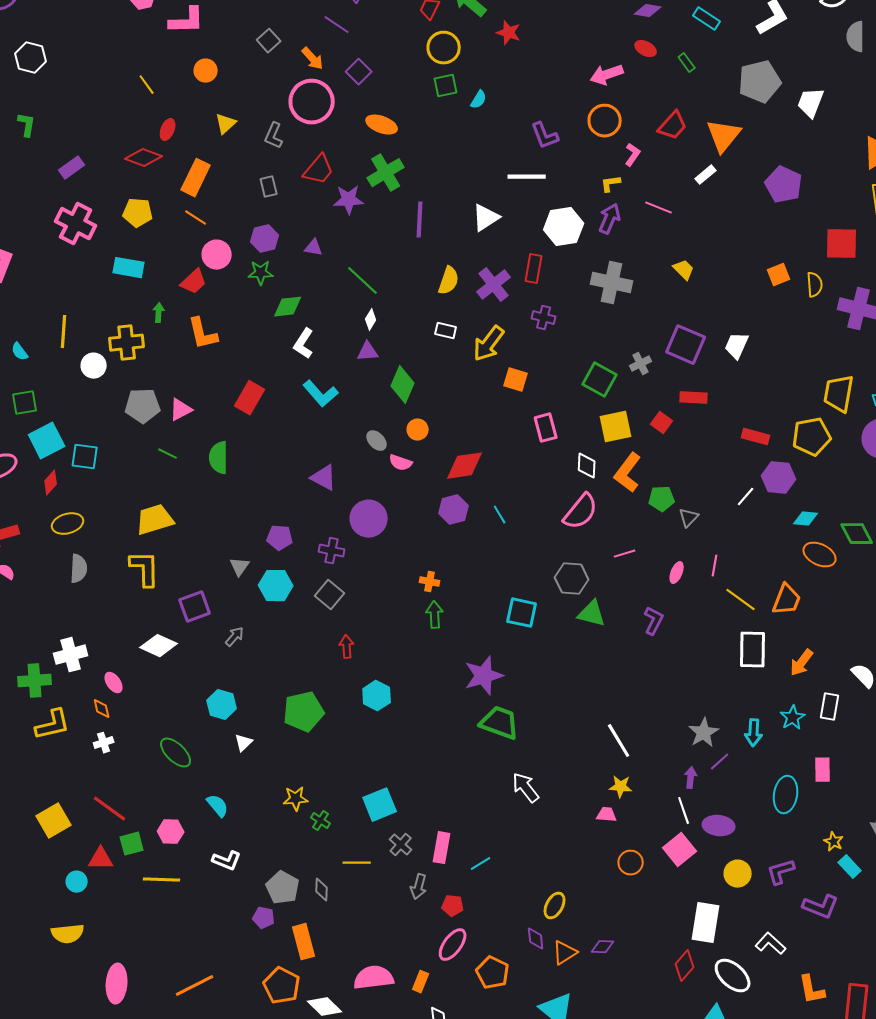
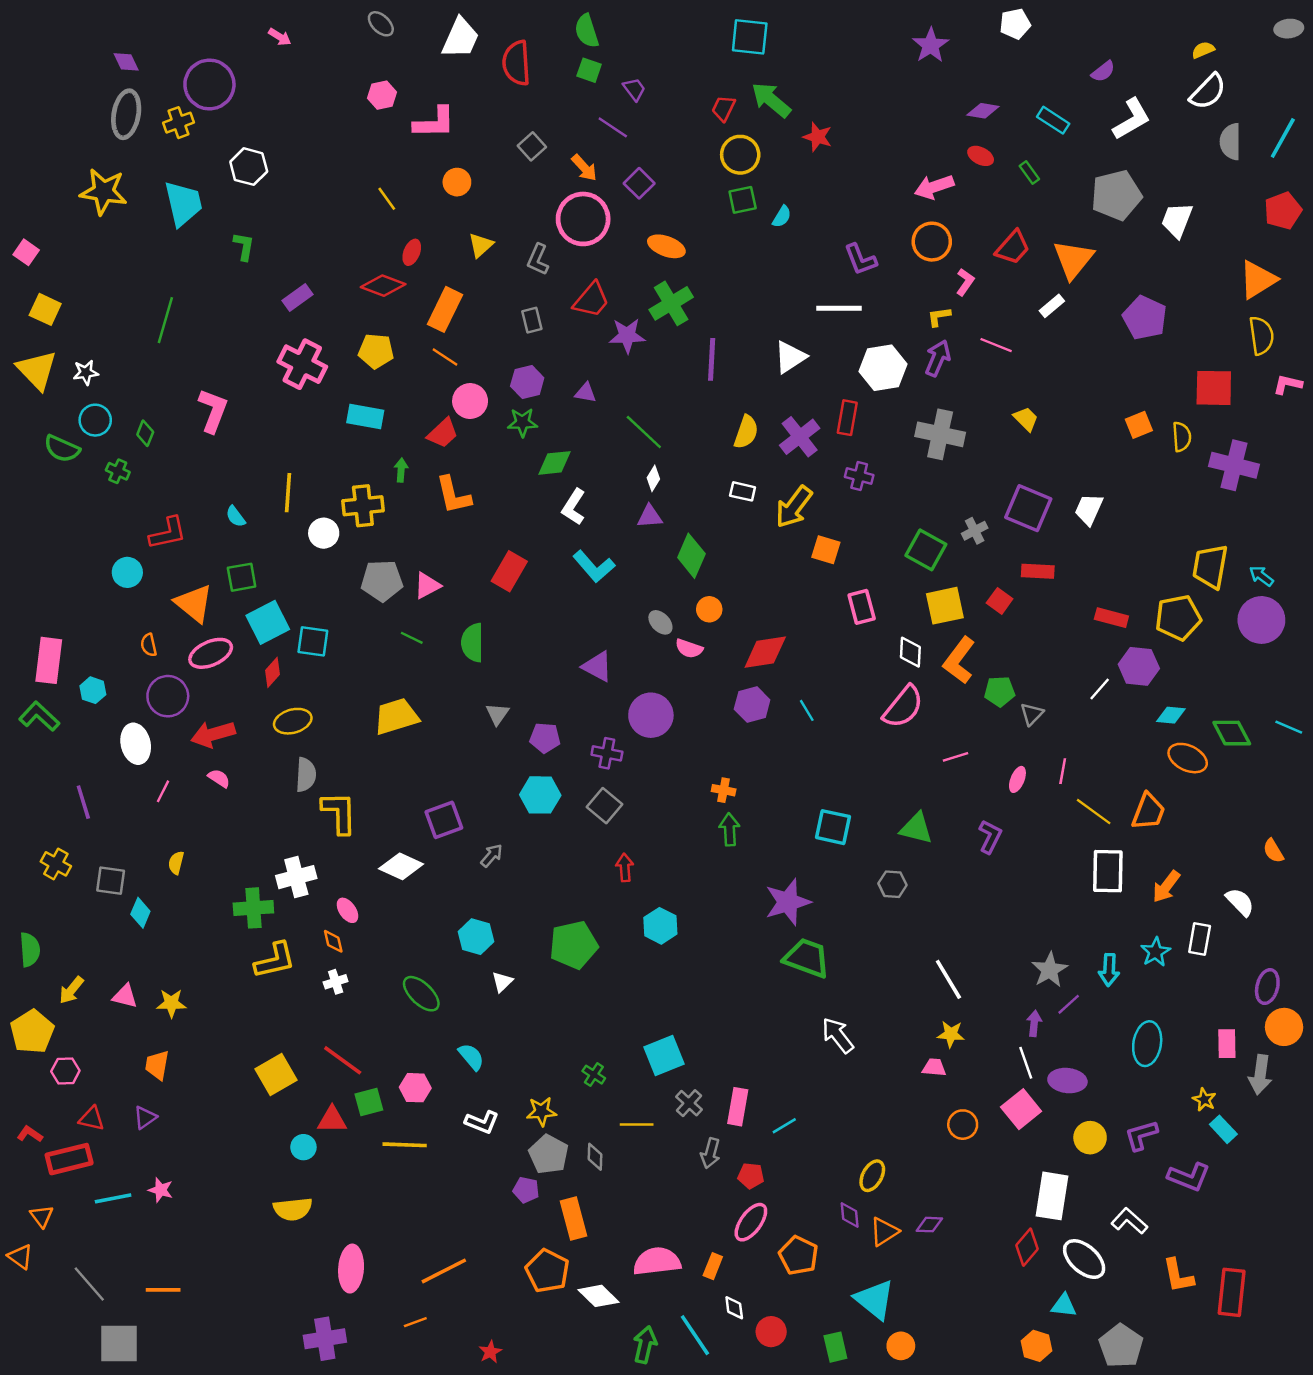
gray triangle: (240, 567) -> (497, 714), moved
yellow L-shape: (145, 569) -> (339, 813), moved
gray hexagon: (572, 579) -> (893, 884), moved, size x0.7
pink rectangle: (823, 770) -> (1227, 1044), moved
yellow star: (296, 799) -> (541, 1111), moved

